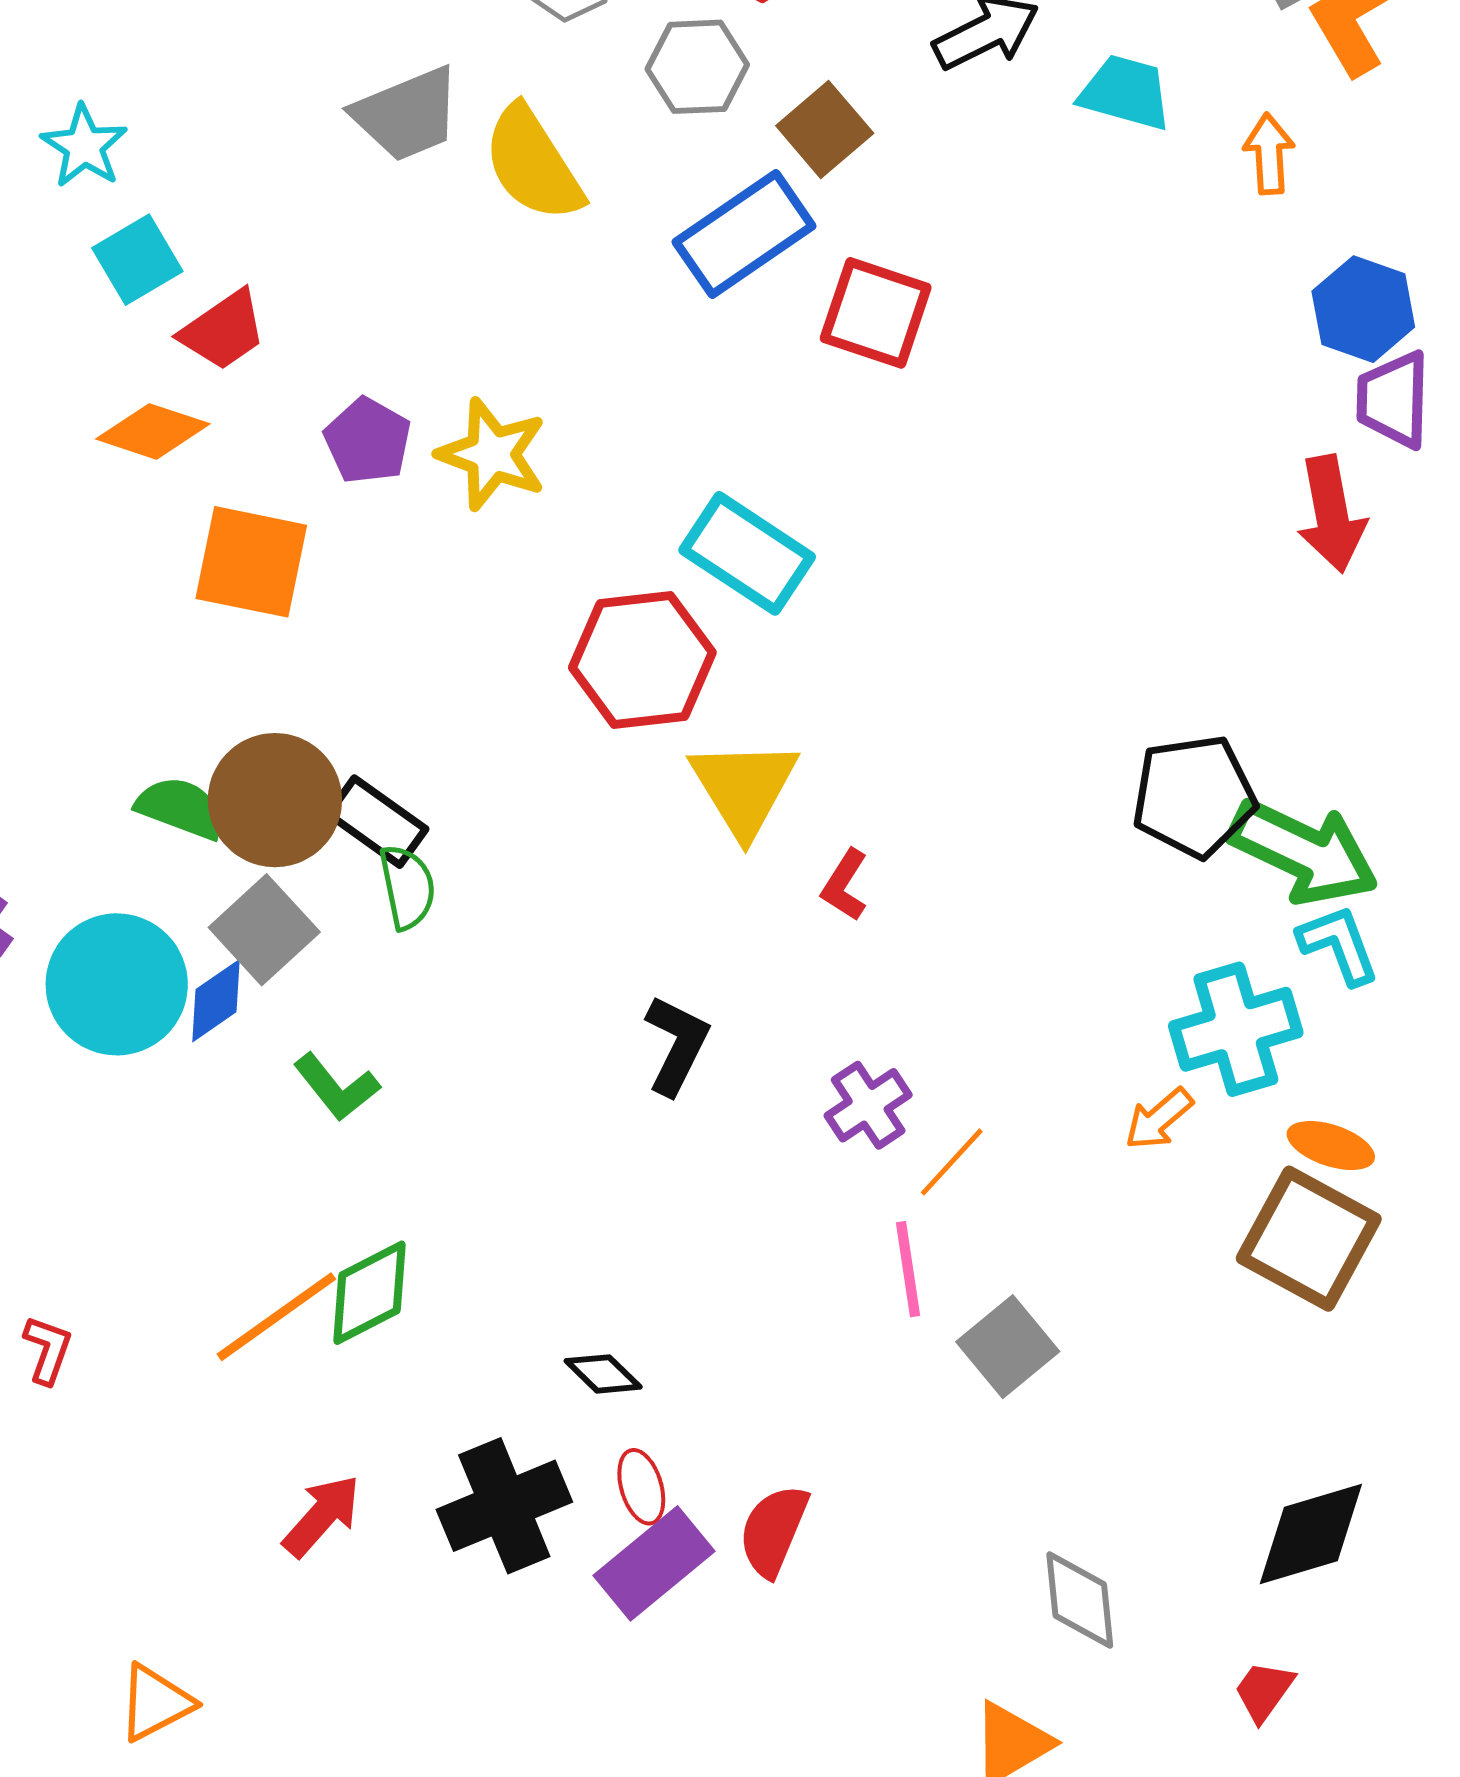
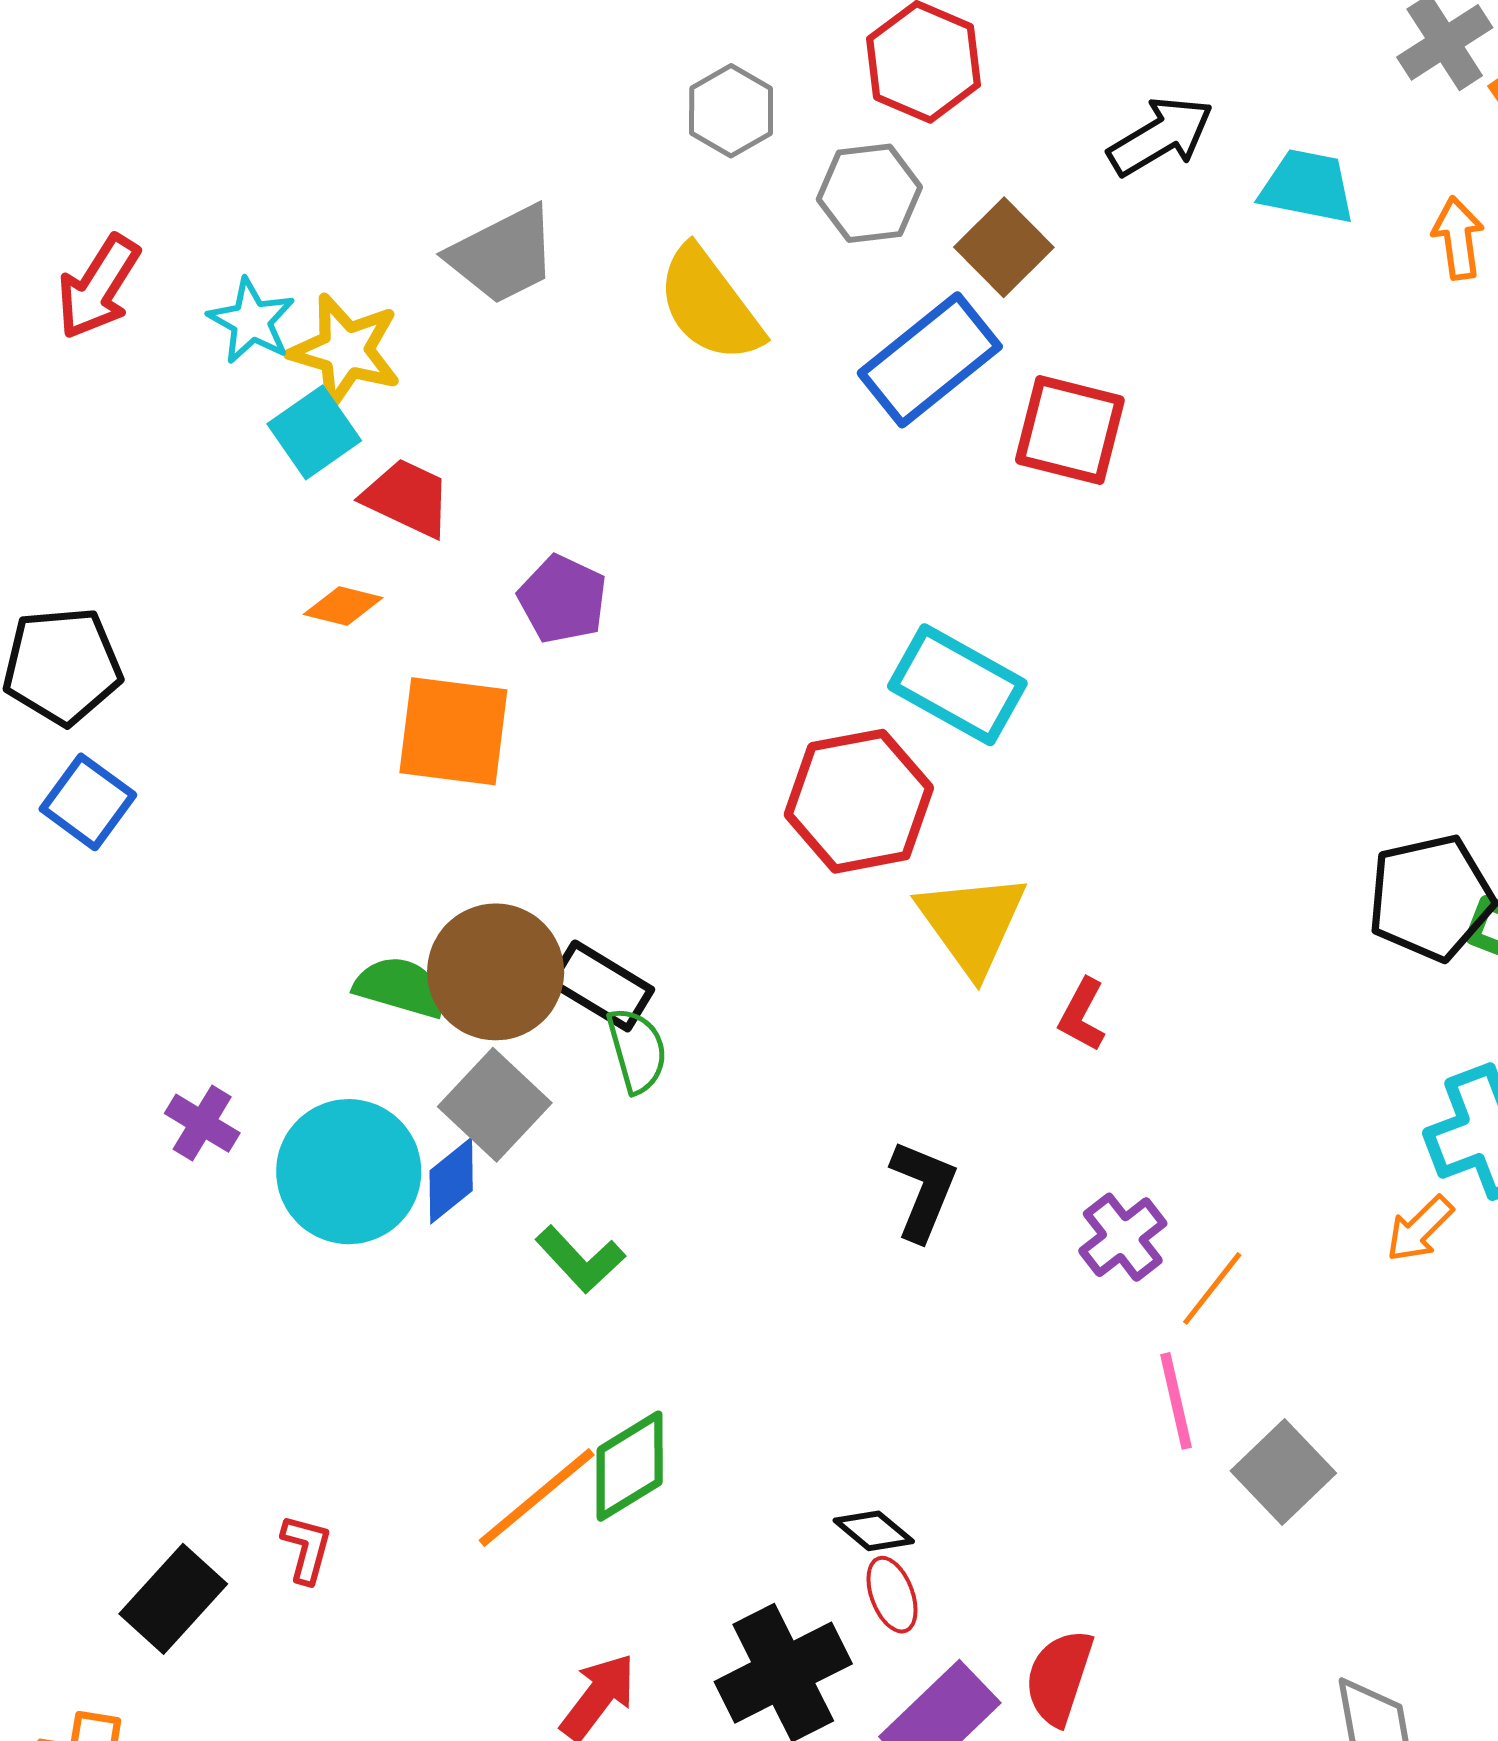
gray trapezoid: (407, 114) -> (503, 255), moved
red trapezoid: (223, 330) -> (407, 498), turned -116
orange diamond: (153, 431) -> (343, 606), size x0.7
yellow star: (492, 454) -> (345, 351), moved
red ellipse: (641, 1487) -> (892, 1595), moved

